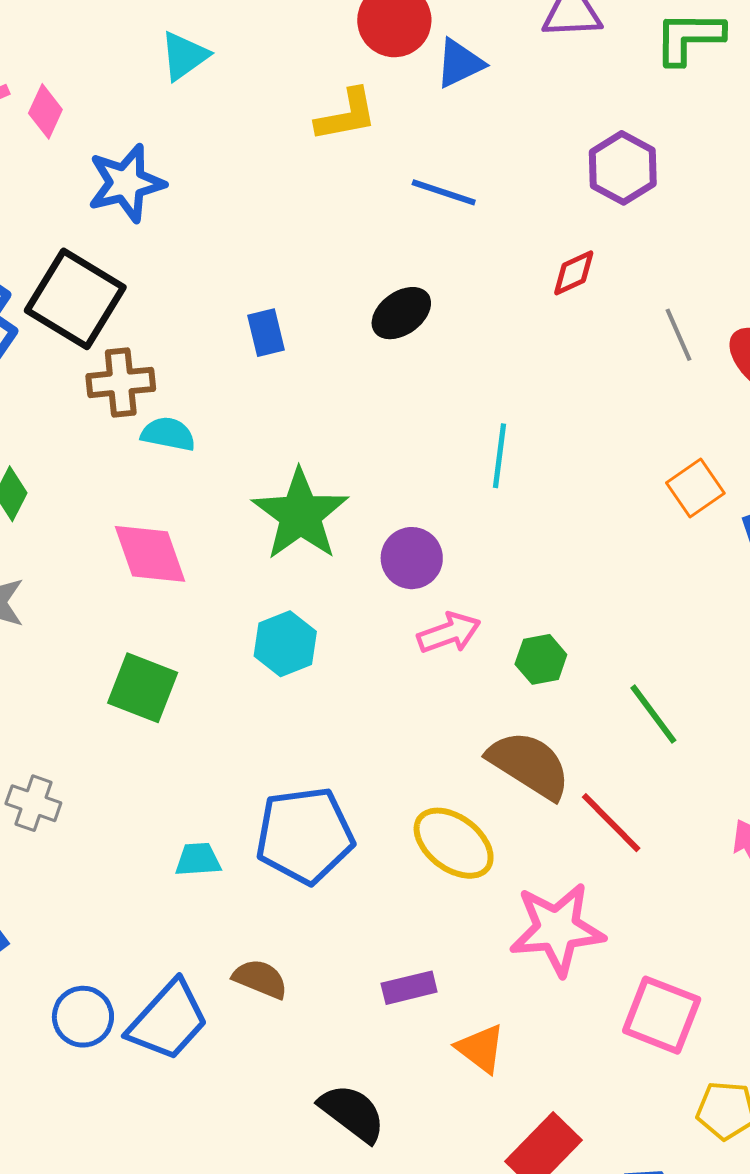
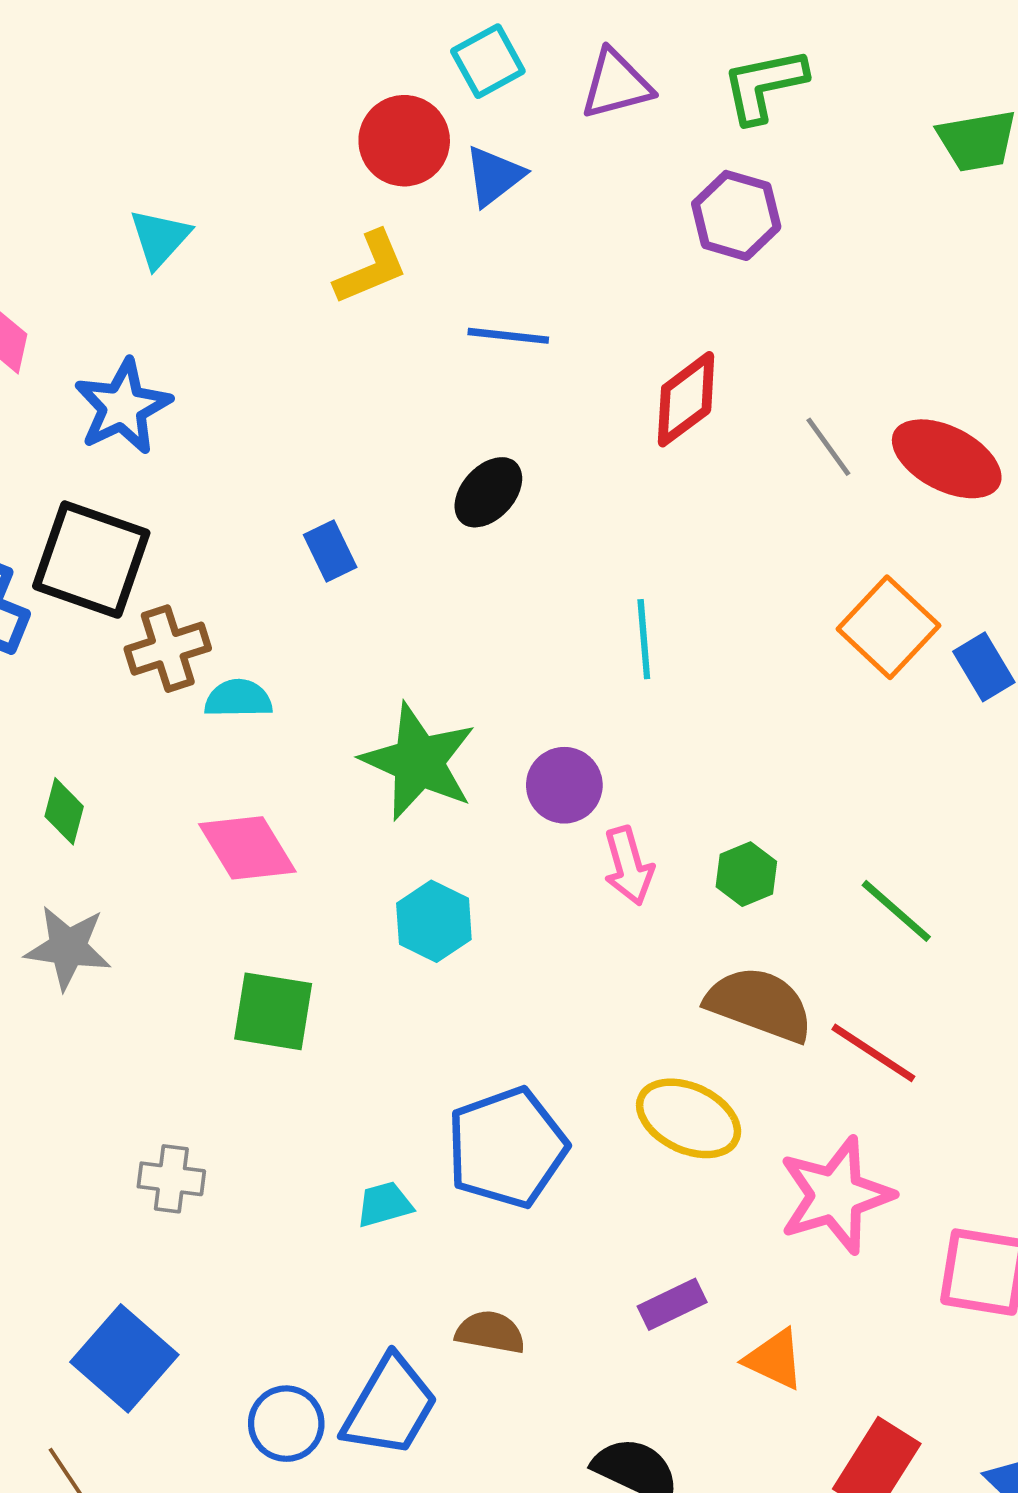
purple hexagon: (623, 168) -> (736, 215), moved
red diamond: (574, 273) -> (686, 399), size x1.5
orange square: (695, 488) -> (888, 627), size x1.4
pink arrow: (449, 633) -> (629, 866), turned 106

